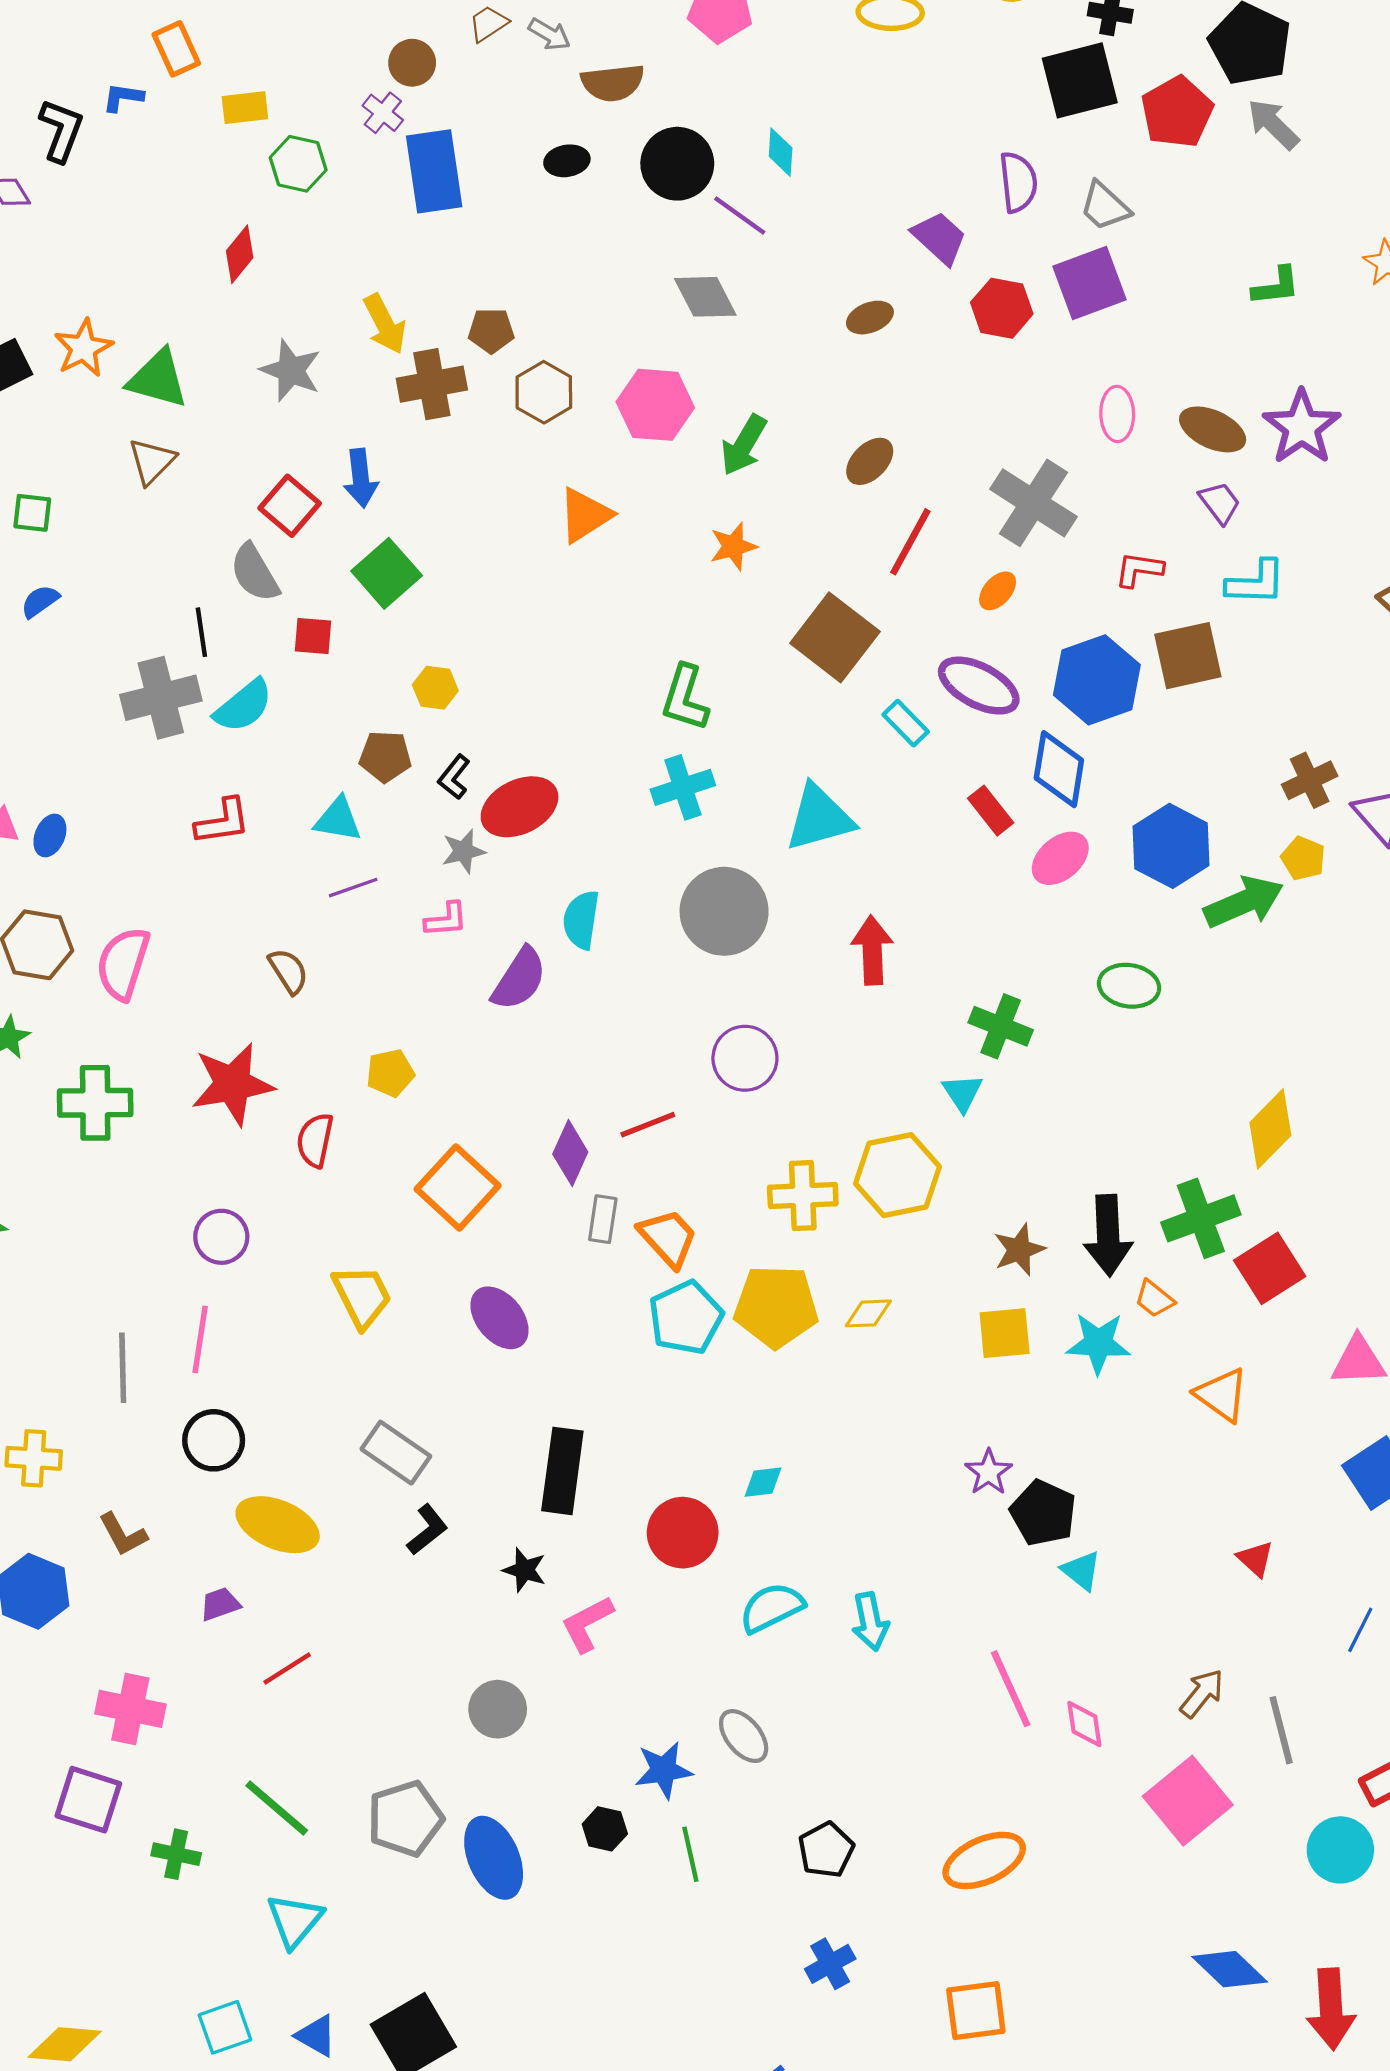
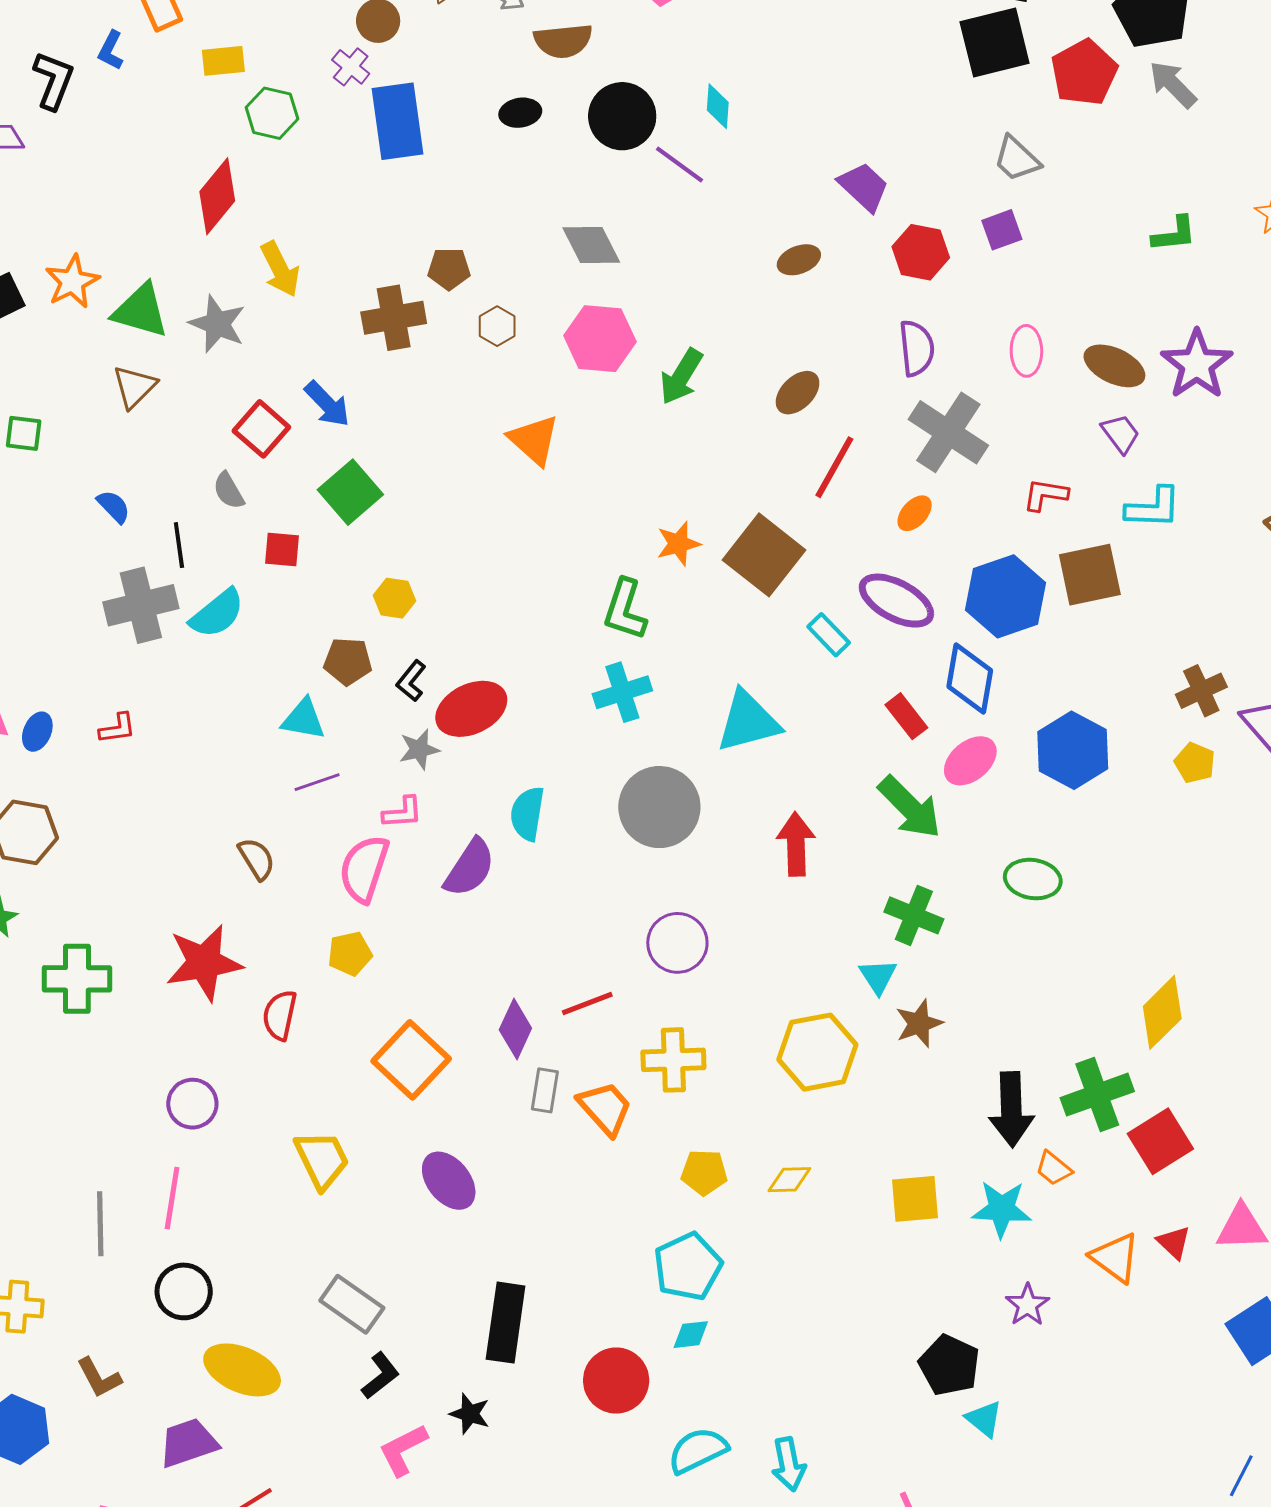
blue L-shape: (123, 97) -> (111, 50), turned -72
purple semicircle: (1018, 182) -> (917, 348), moved
red diamond: (240, 254) -> (217, 196), size x1.4
purple square: (1089, 283) -> (1002, 230), size x0.6
gray diamond: (705, 297) -> (591, 245), moved
yellow arrow: (385, 324) -> (280, 269), moved
gray star: (291, 370) -> (217, 324), moved
brown hexagon: (544, 392) -> (497, 326), size x0.7
blue arrow: (361, 478) -> (327, 404), turned -38
orange triangle: (585, 515) -> (534, 440), turned -46
orange star: (733, 546) -> (678, 544), moved
gray semicircle: (255, 573) -> (229, 491), size x0.7
blue semicircle: (40, 601) -> (114, 507), moved, turned 81
red L-shape: (223, 822) -> (117, 728), moved, size x0.7
green arrow: (1244, 902) -> (910, 807), moved, turned 68
pink semicircle: (123, 963) -> (364, 869), moved
yellow cross: (803, 1196) -> (673, 1060), moved
brown star: (1019, 1250) -> (919, 1023), moved
yellow pentagon: (776, 1306) -> (704, 1172), size x0.6
cyan pentagon: (686, 1318) -> (688, 1267), moved
purple star: (989, 1472) -> (1028, 1305), moved
red triangle: (1255, 1559) -> (1174, 1242), moved
purple trapezoid: (220, 1604) -> (188, 1443), size x1.6
pink L-shape: (587, 1624) -> (403, 1450), moved

